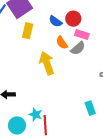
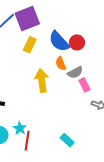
blue semicircle: (56, 21) -> (59, 41), size x1.6
pink rectangle: (82, 34) -> (84, 85), moved, turned 32
cyan rectangle: (90, 108) -> (67, 140), moved, turned -40

